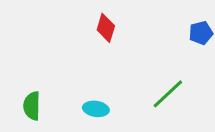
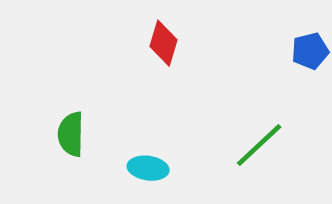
green semicircle: (32, 106) -> (71, 134), moved

